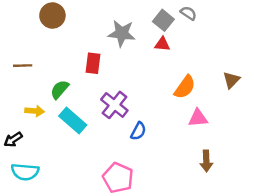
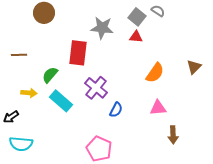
red rectangle: (93, 63) -> (78, 53), size x1.4
pink triangle: (198, 118) -> (158, 108), moved

